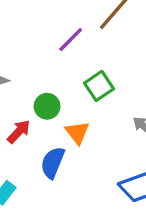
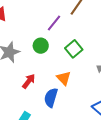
green circle: (47, 106) -> (41, 46), moved

